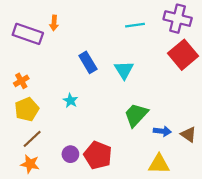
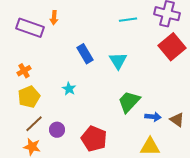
purple circle: (70, 154) -> (57, 130), moved

